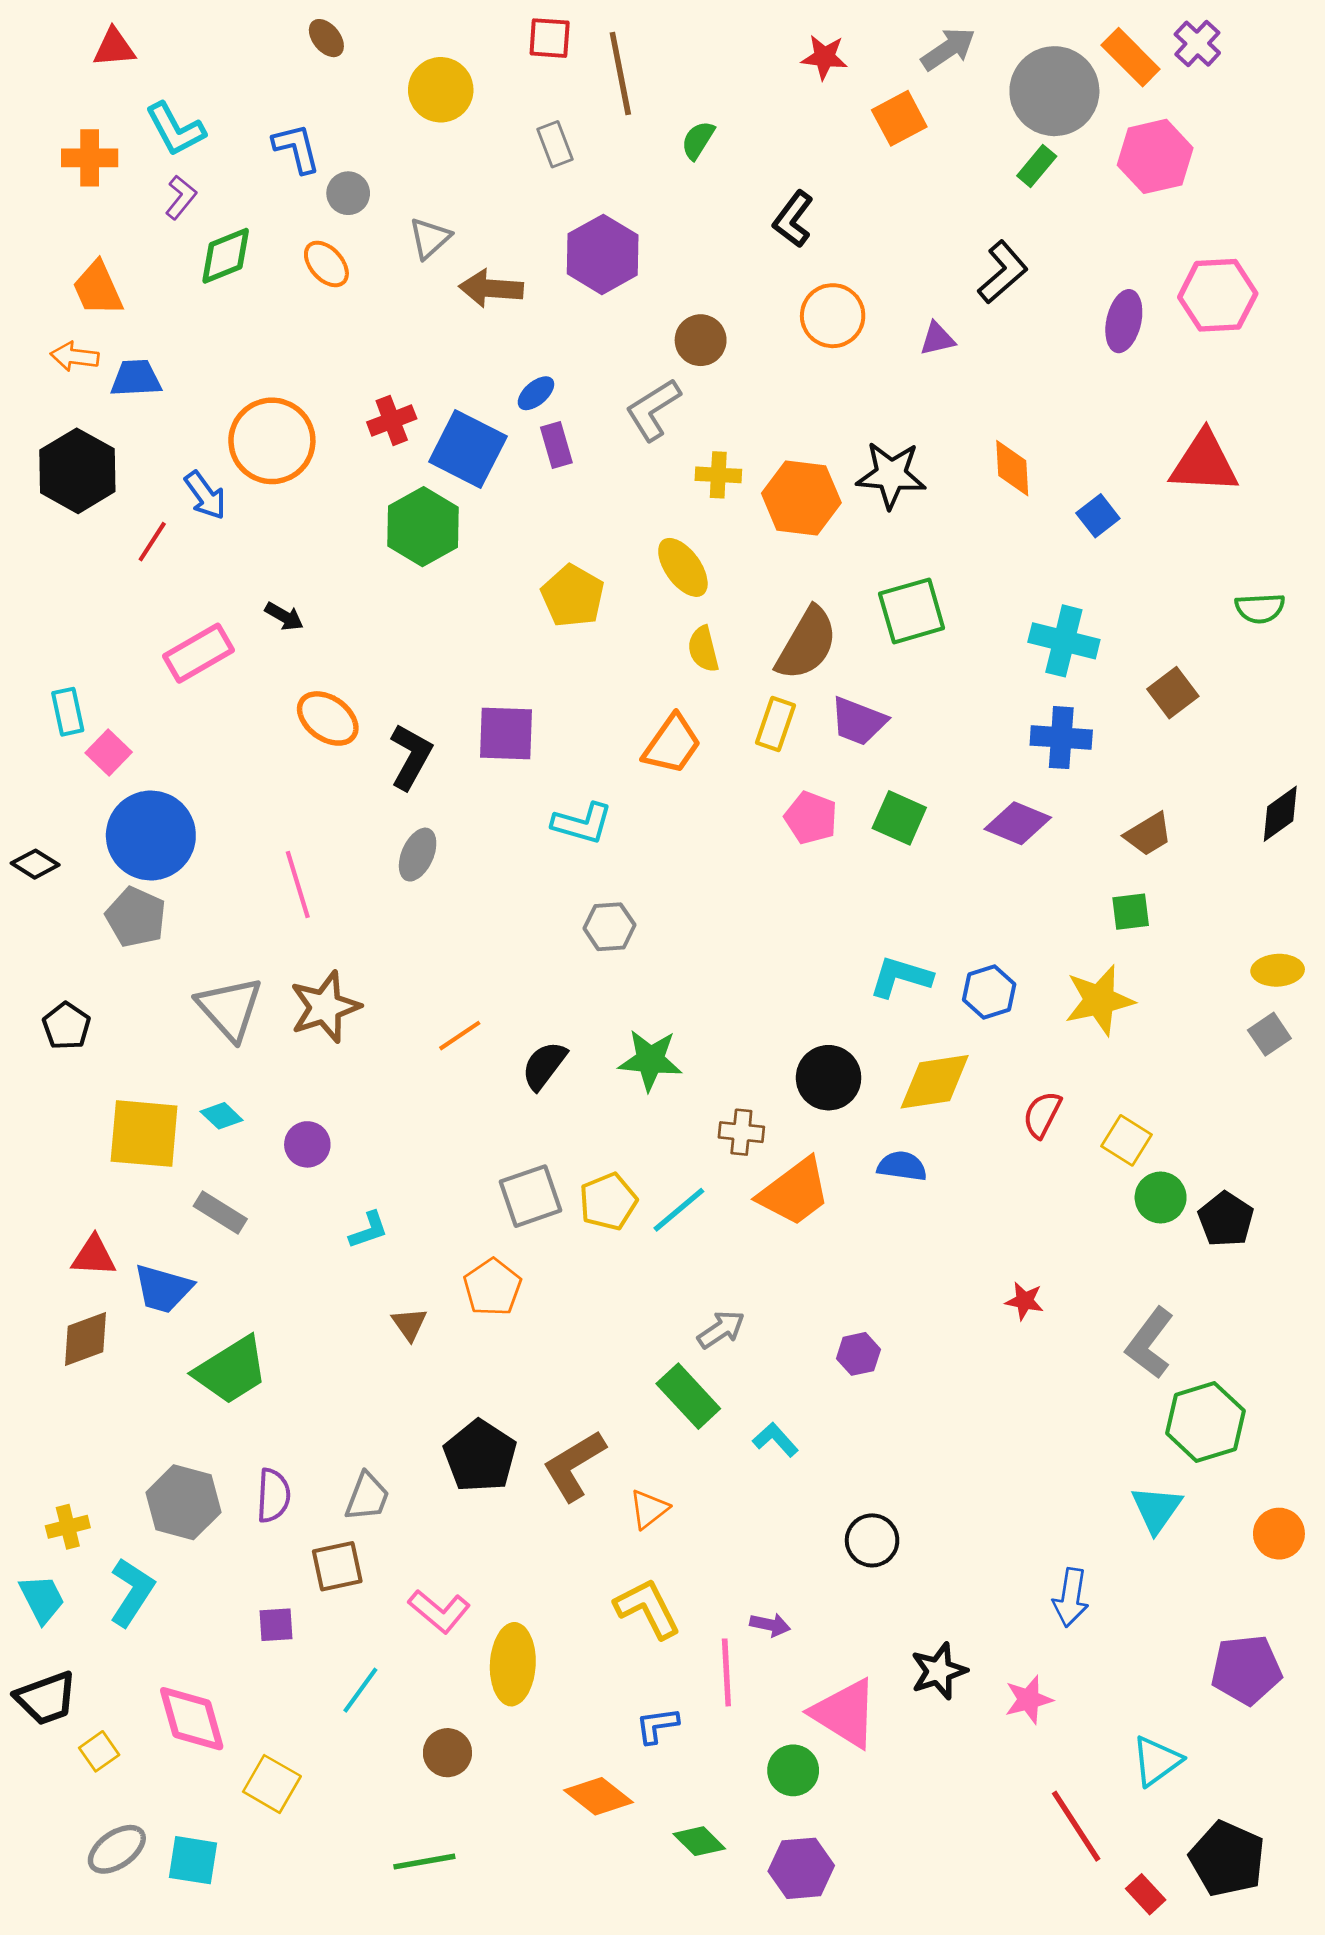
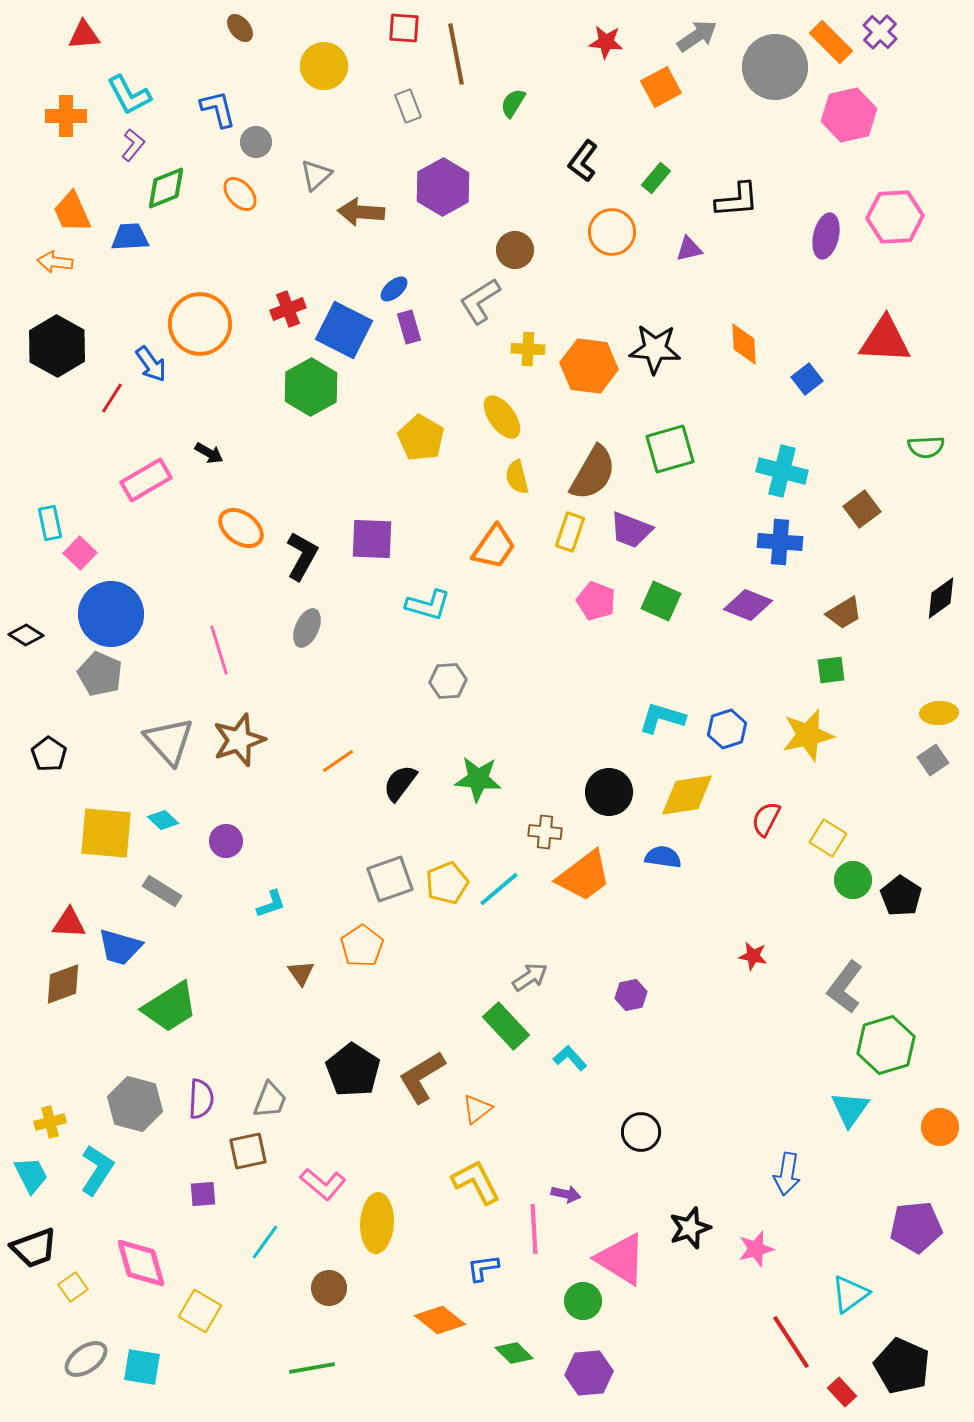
green rectangle: (1037, 166) -> (656, 178), moved
black L-shape: (1003, 272) -> (737, 200), turned 36
blue trapezoid: (136, 378) -> (130, 237), moved

